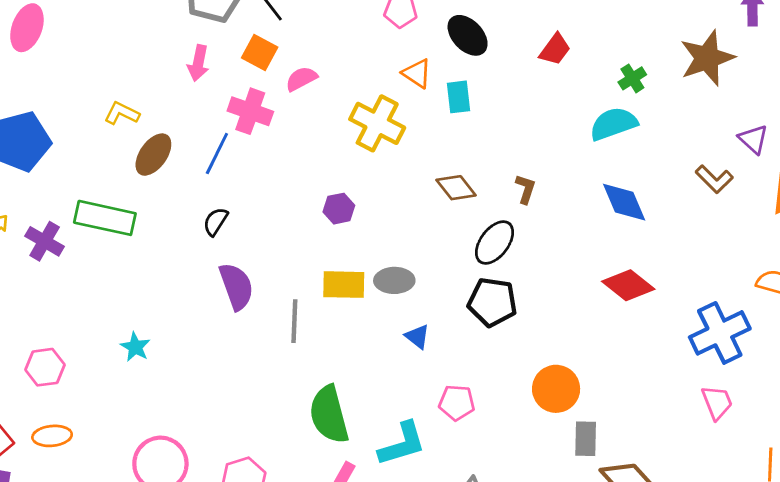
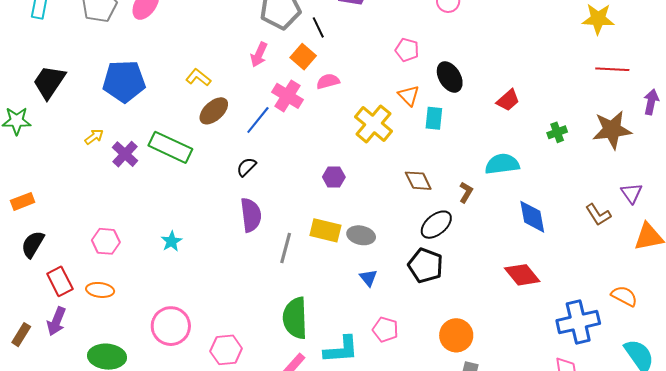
cyan semicircle: (613, 124) -> (502, 164), moved

